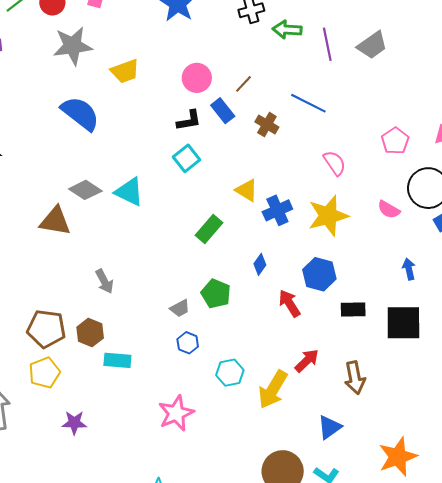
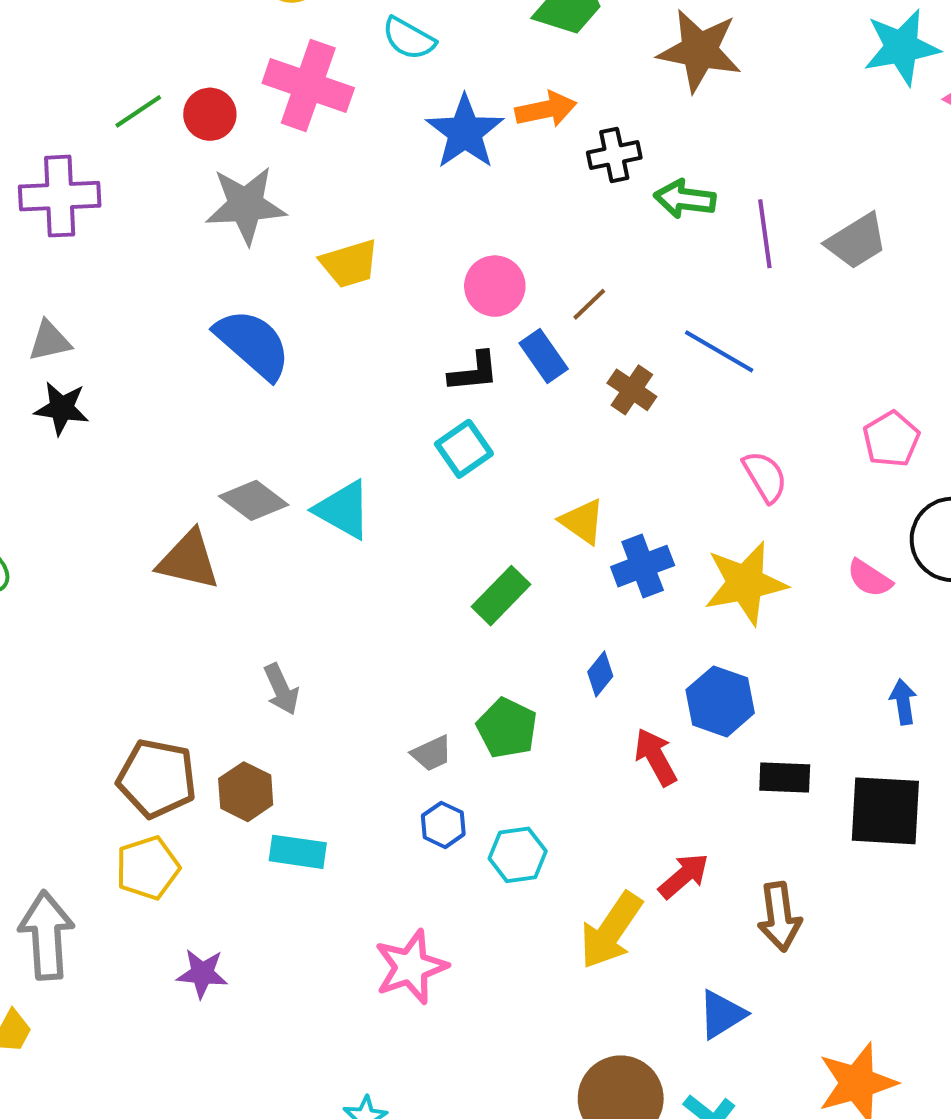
cyan hexagon: (230, 373) -> (518, 855), moved

